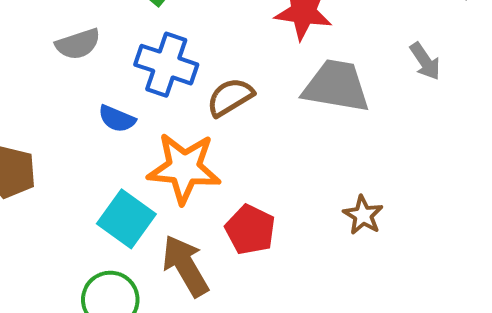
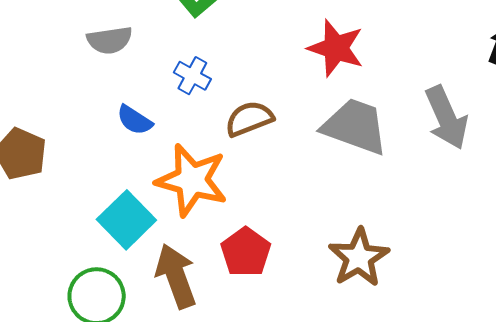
gray arrow: (425, 61) -> (446, 118), size x1.6
blue cross: (166, 65) -> (192, 76), size x0.6
brown star: (363, 215) -> (359, 257), size x1.5

